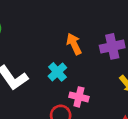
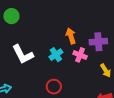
pink cross: (79, 97) -> (80, 55), moved

